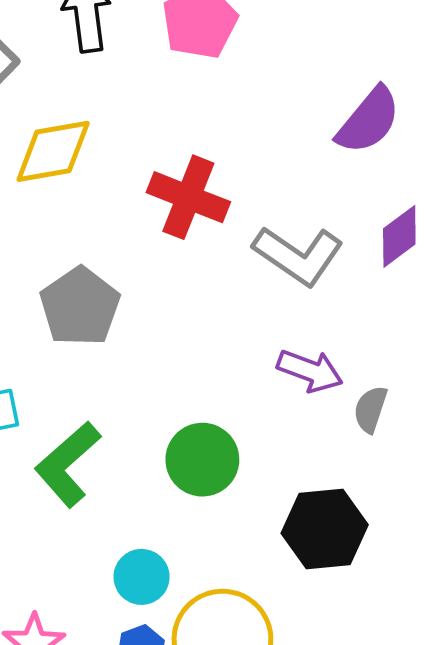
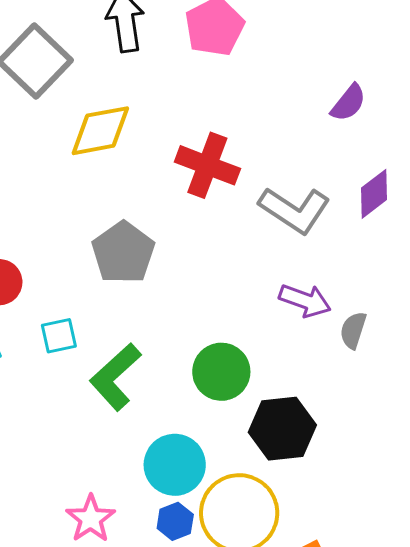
purple semicircle: (369, 121) -> (348, 103), size x0.7
black hexagon: (325, 529) -> (282, 429), moved
cyan circle: (142, 577) -> (175, 465), size x1.4

